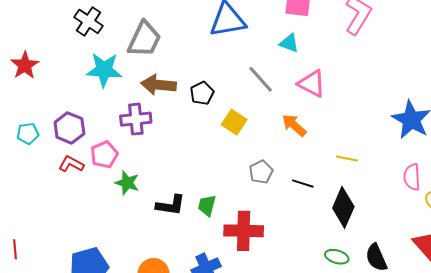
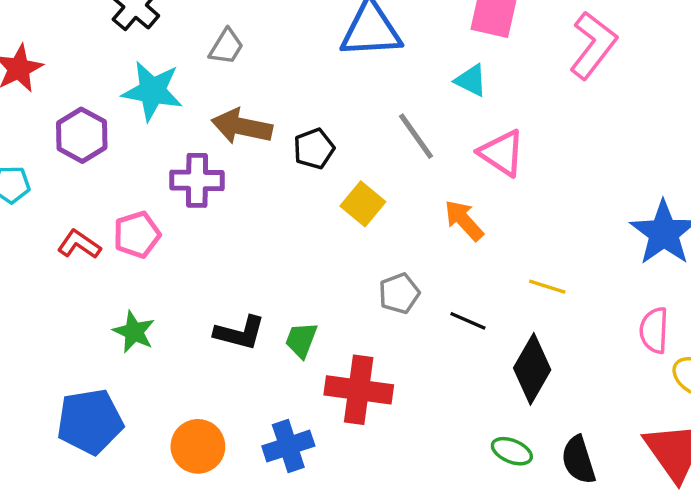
gray trapezoid: (144, 39) -> (226, 47), size x0.6
purple hexagon: (69, 128) -> (82, 135), moved
green star: (127, 183) -> (134, 332), moved

